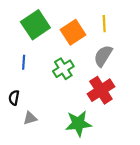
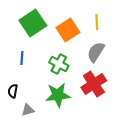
green cross: (63, 69) -> (59, 64), turned -30
green star: (78, 123) -> (58, 95), moved

